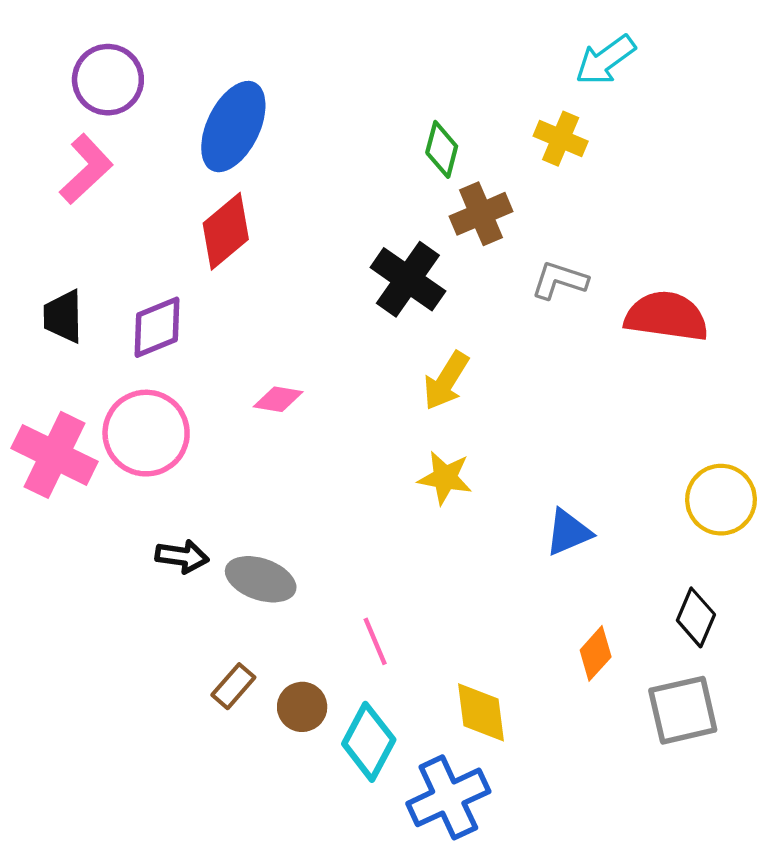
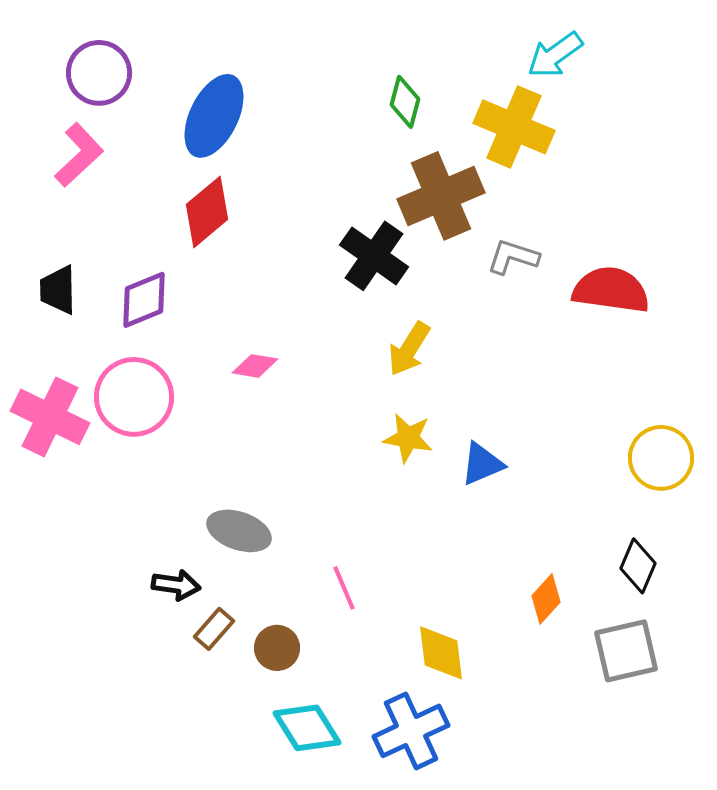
yellow cross: (561, 139) -> (514, 127), size x1.6
green diamond: (442, 149) -> (405, 102), moved
brown cross: (481, 214) -> (441, 196), size x1.5
blue triangle: (568, 532) -> (482, 464), moved
black arrow: (182, 556) -> (176, 585), moved
cyan diamond: (369, 742) -> (307, 728), moved, turned -60

